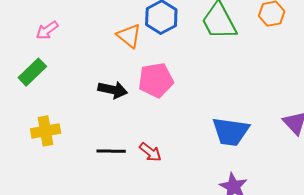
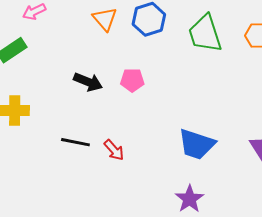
orange triangle: (129, 36) -> (105, 19), moved
pink pentagon: (156, 80) -> (132, 80), size x0.7

